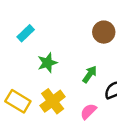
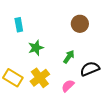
cyan rectangle: (26, 33) -> (19, 25), turned -56

